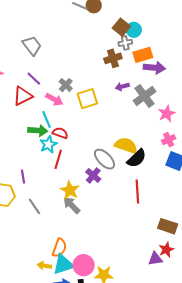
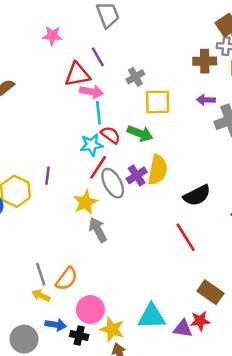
pink arrow: (54, 99) -> (92, 92), moved, turned -36
green arrow: (38, 131) -> (140, 133), moved
yellow semicircle: (126, 145) -> (158, 170), moved, turned 65
gray ellipse: (104, 159) -> (113, 183), moved
purple cross: (93, 175) -> (137, 175), moved
yellow star: (70, 190) -> (85, 202), moved
red line: (137, 191) -> (186, 237), turned -45
gray line: (34, 206) -> (41, 274), moved
cyan triangle: (63, 264) -> (152, 316), moved

